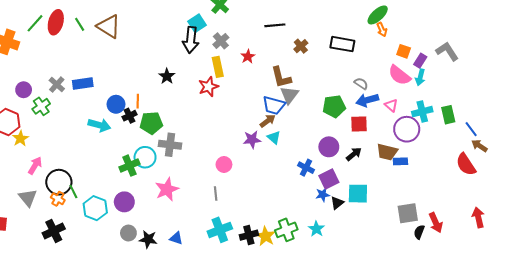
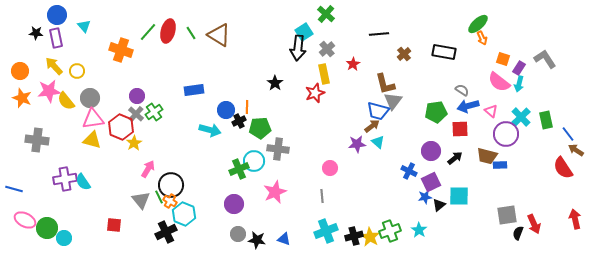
gray cross: (57, 85) -> (136, 114), moved
cyan cross: (422, 112) -> (521, 117), turned -30
green line: (73, 191) -> (159, 197), moved
cyan hexagon: (95, 208) -> (184, 214), moved

